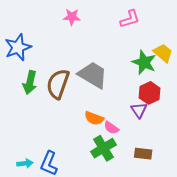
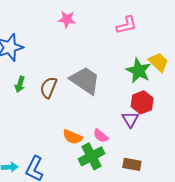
green arrow: (30, 82) -> (20, 84), size x0.7
brown semicircle: (58, 84) -> (49, 88), size x0.7
orange semicircle: (94, 118) -> (72, 137), moved

